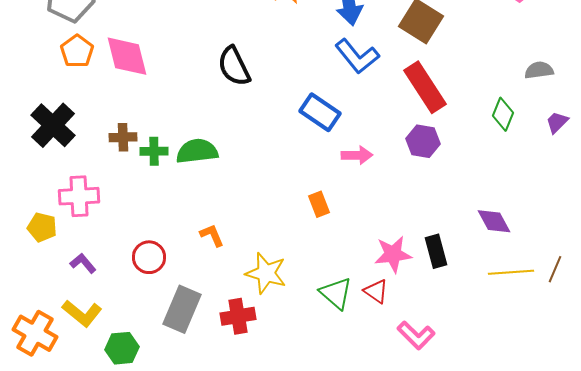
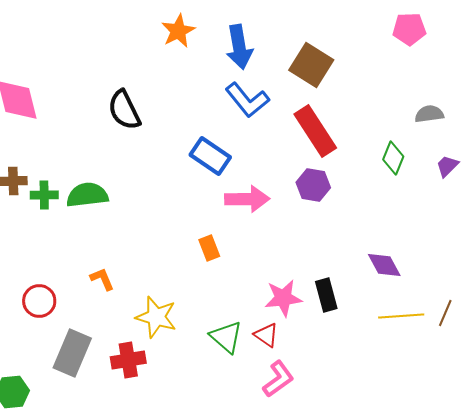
pink arrow: (357, 155) -> (247, 199), size x1.4
pink L-shape: (416, 335) -> (278, 379), moved, turned -81

